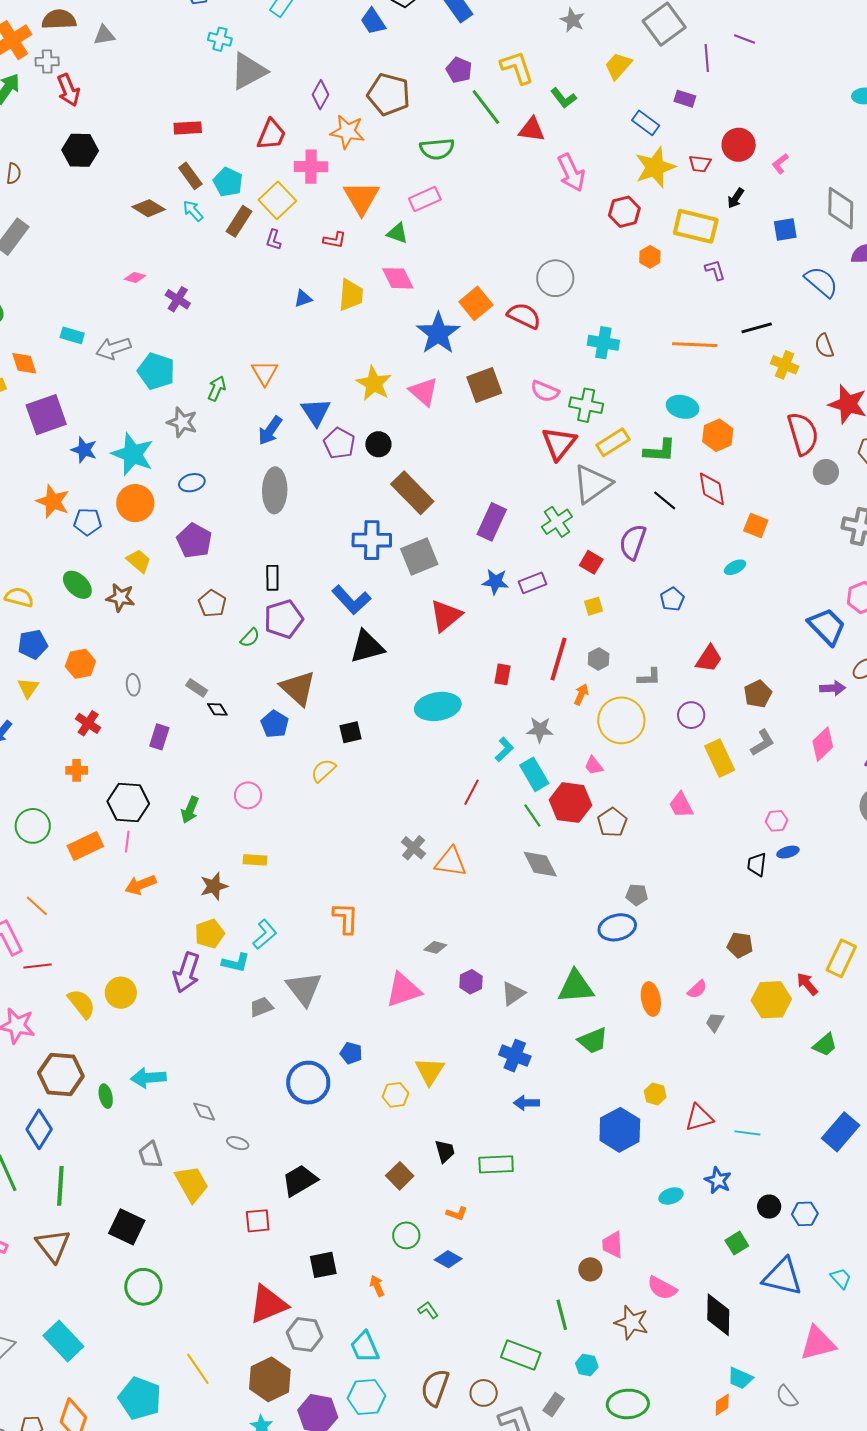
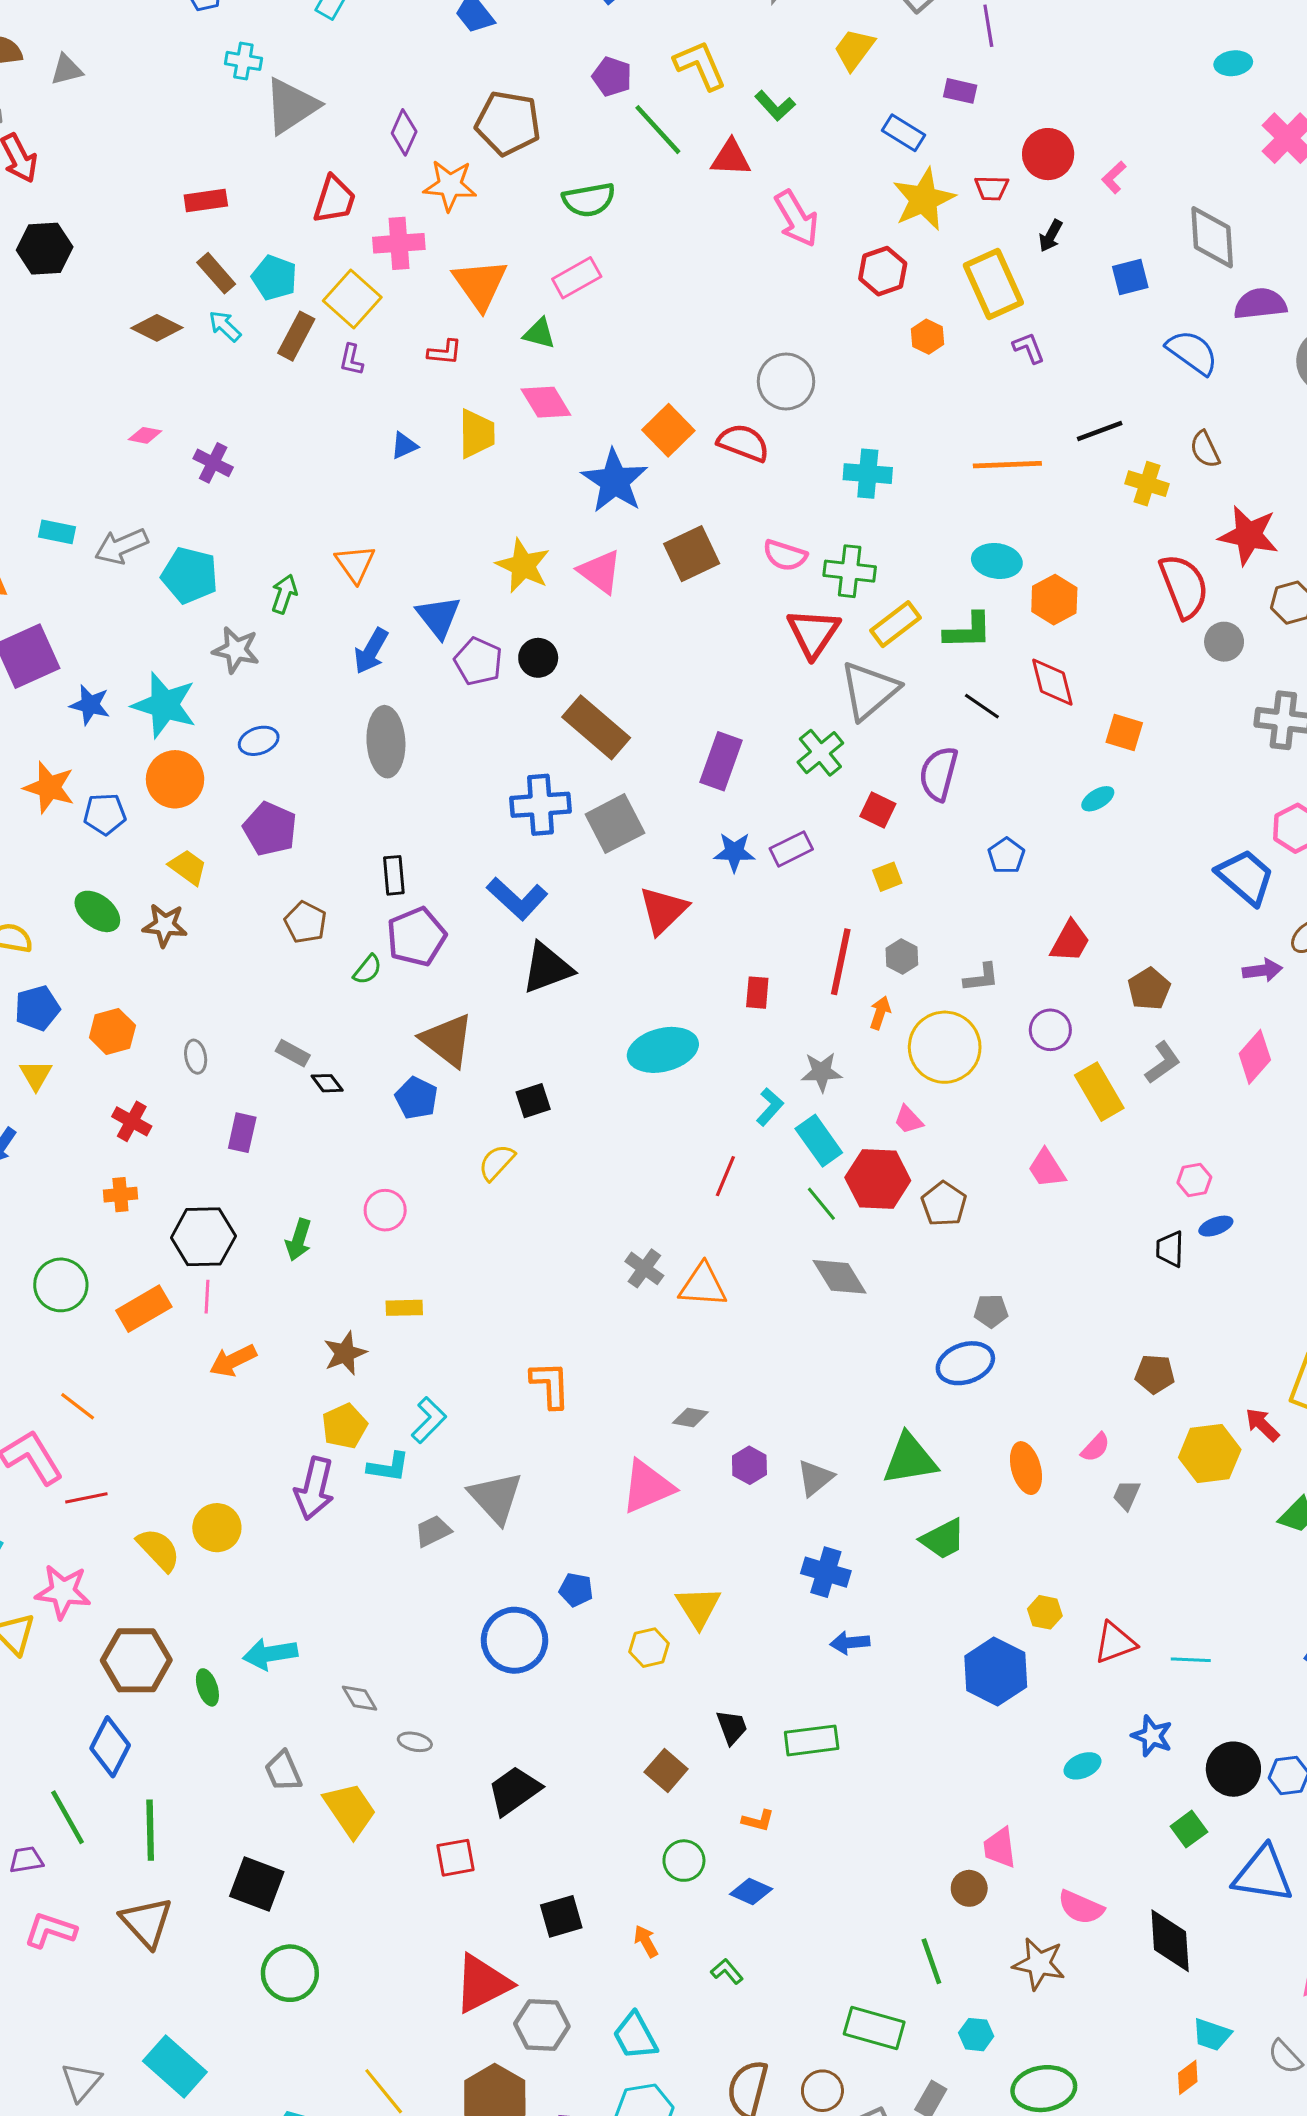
yellow rectangle: (696, 226) -> (993, 284), turned 57
black circle: (769, 1207) -> (1233, 1769), size x1.5

